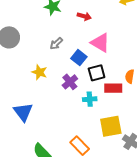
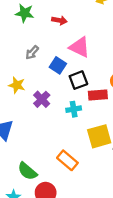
purple cross: (70, 82) -> (42, 99), moved

